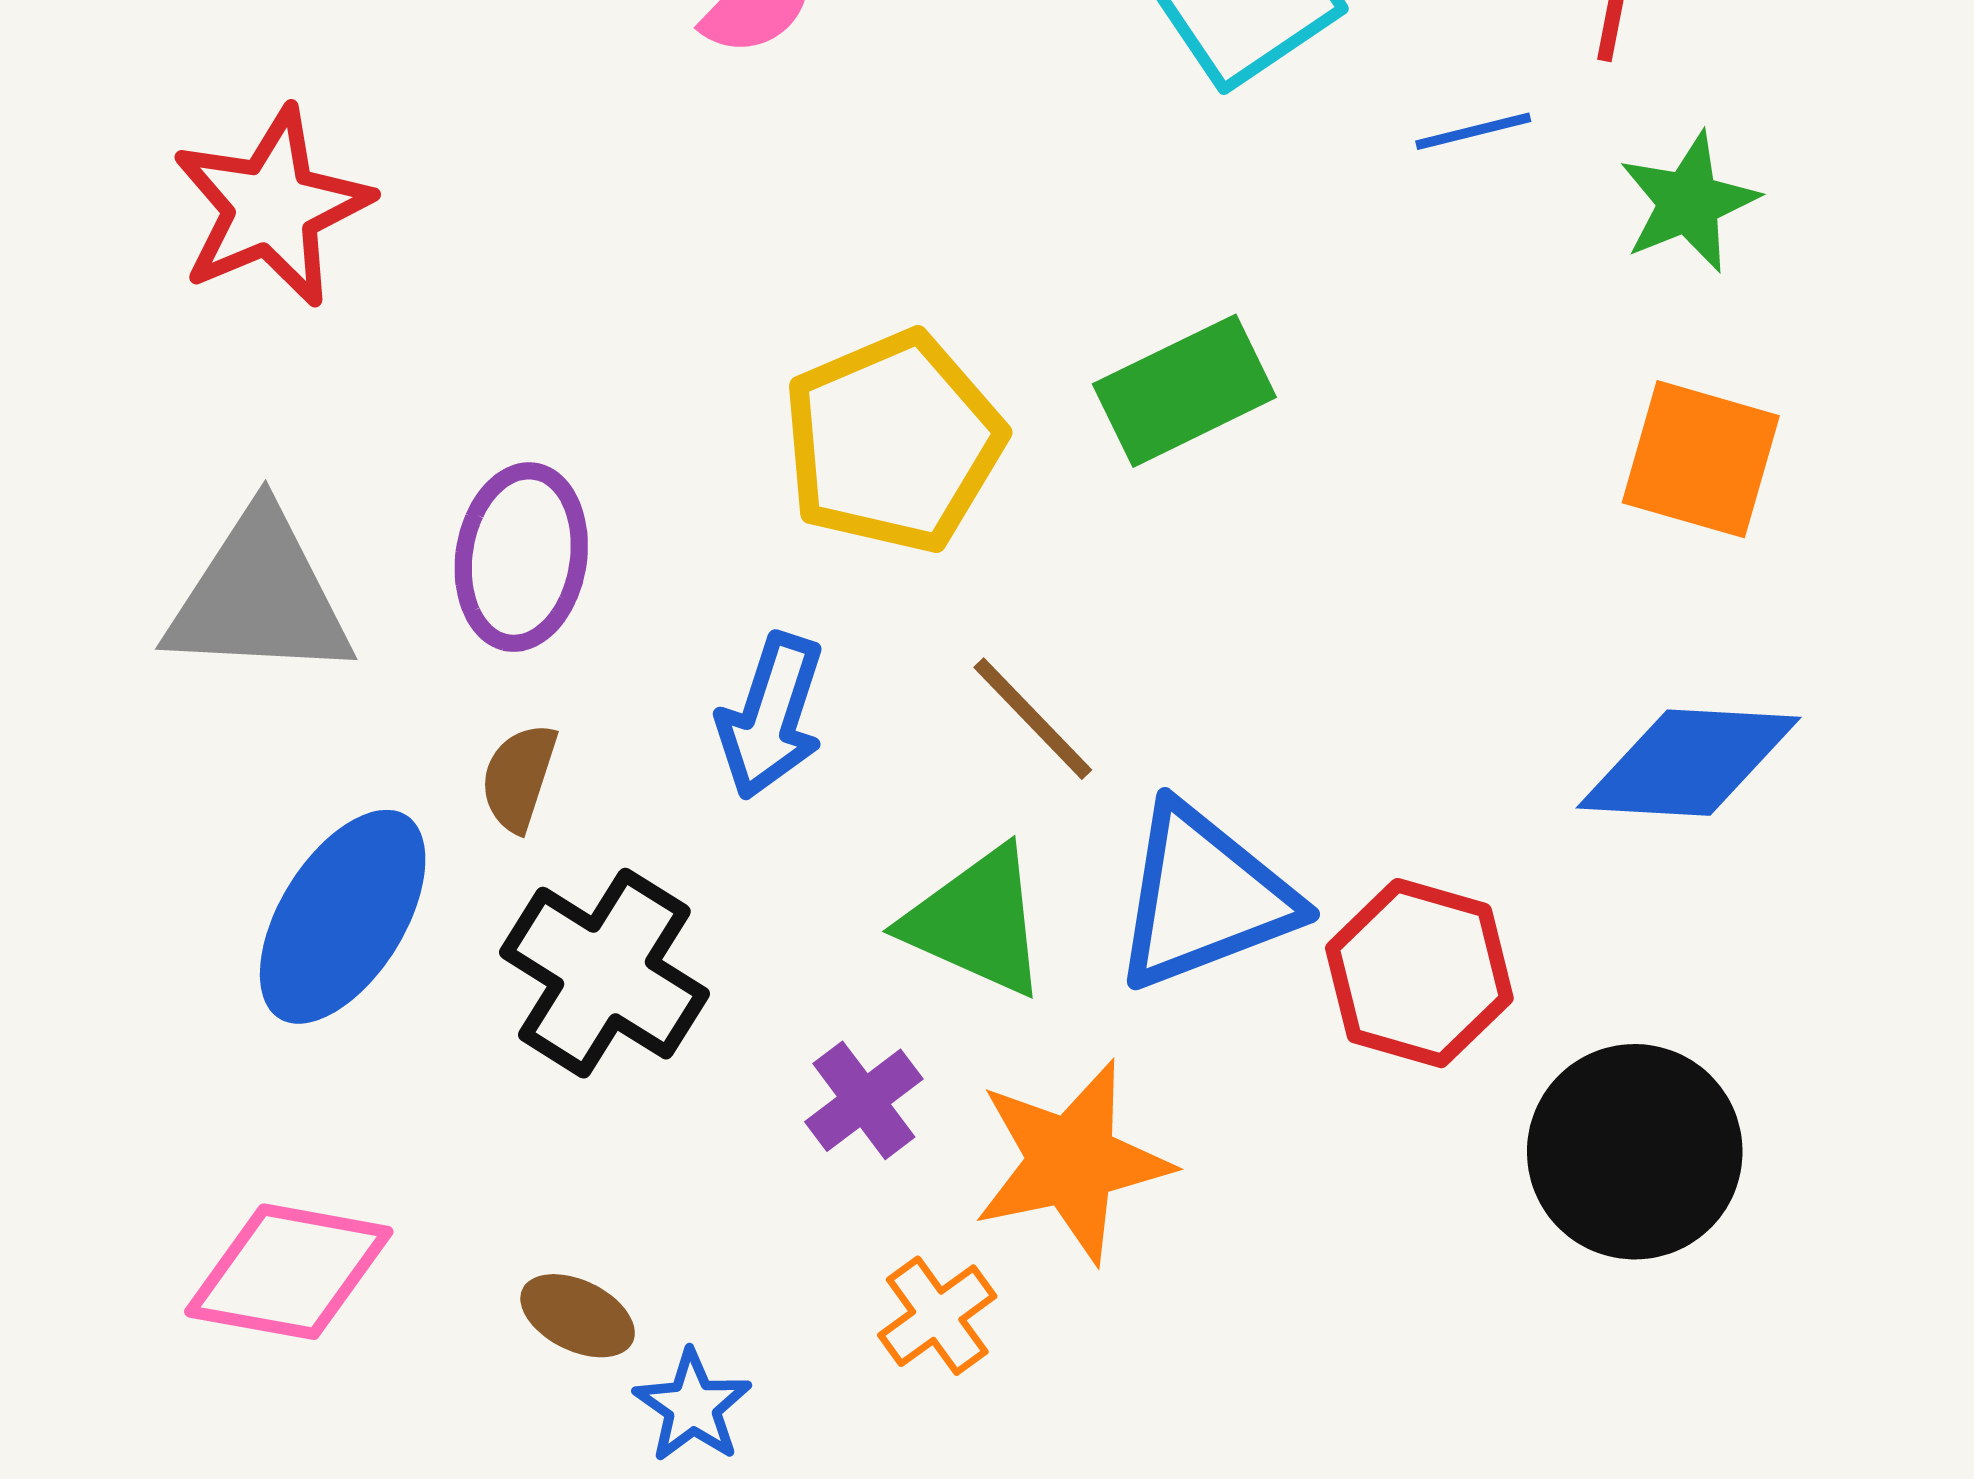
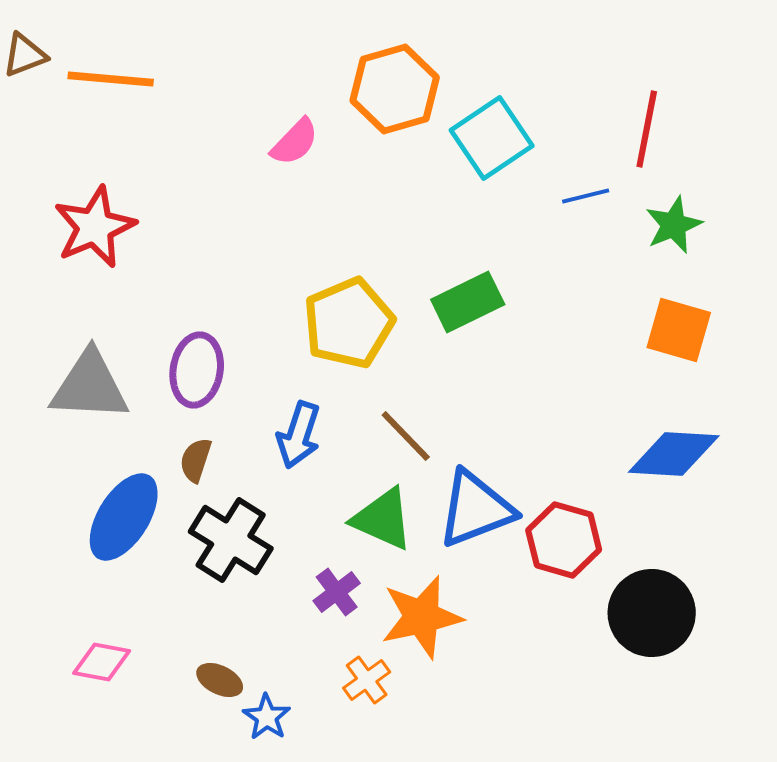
pink diamond: (289, 1272) -> (102, 662), size x0.7

